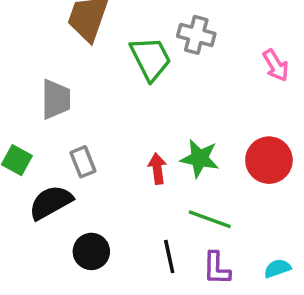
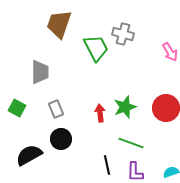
green star: (200, 158) -> (125, 107), turned -30
black semicircle: (51, 202) -> (29, 155), moved
black circle: (91, 251) -> (61, 139), moved

